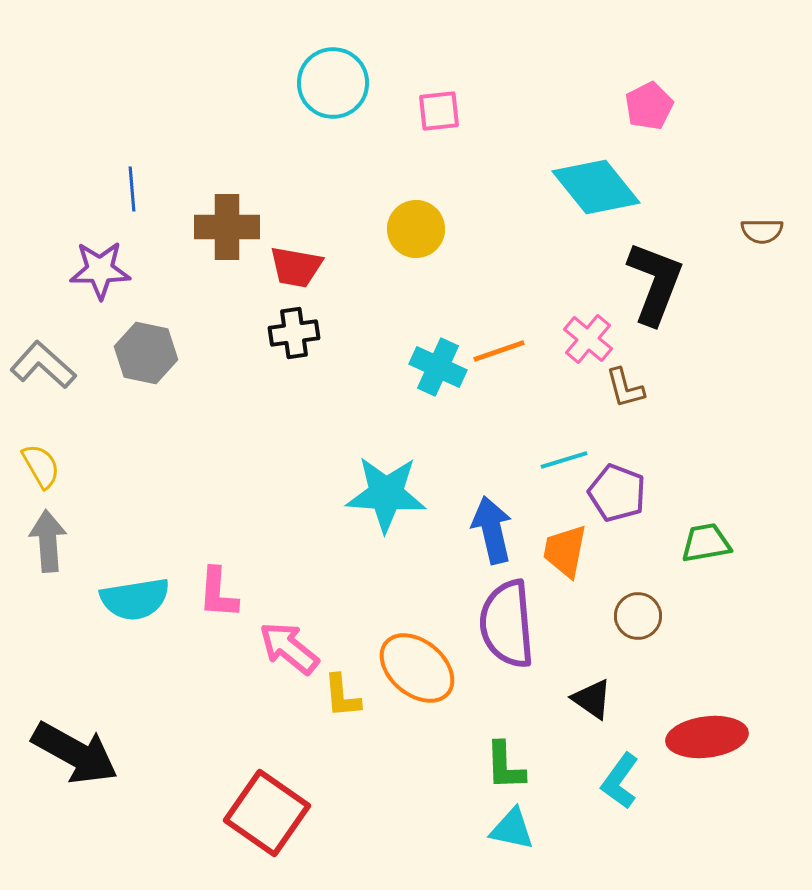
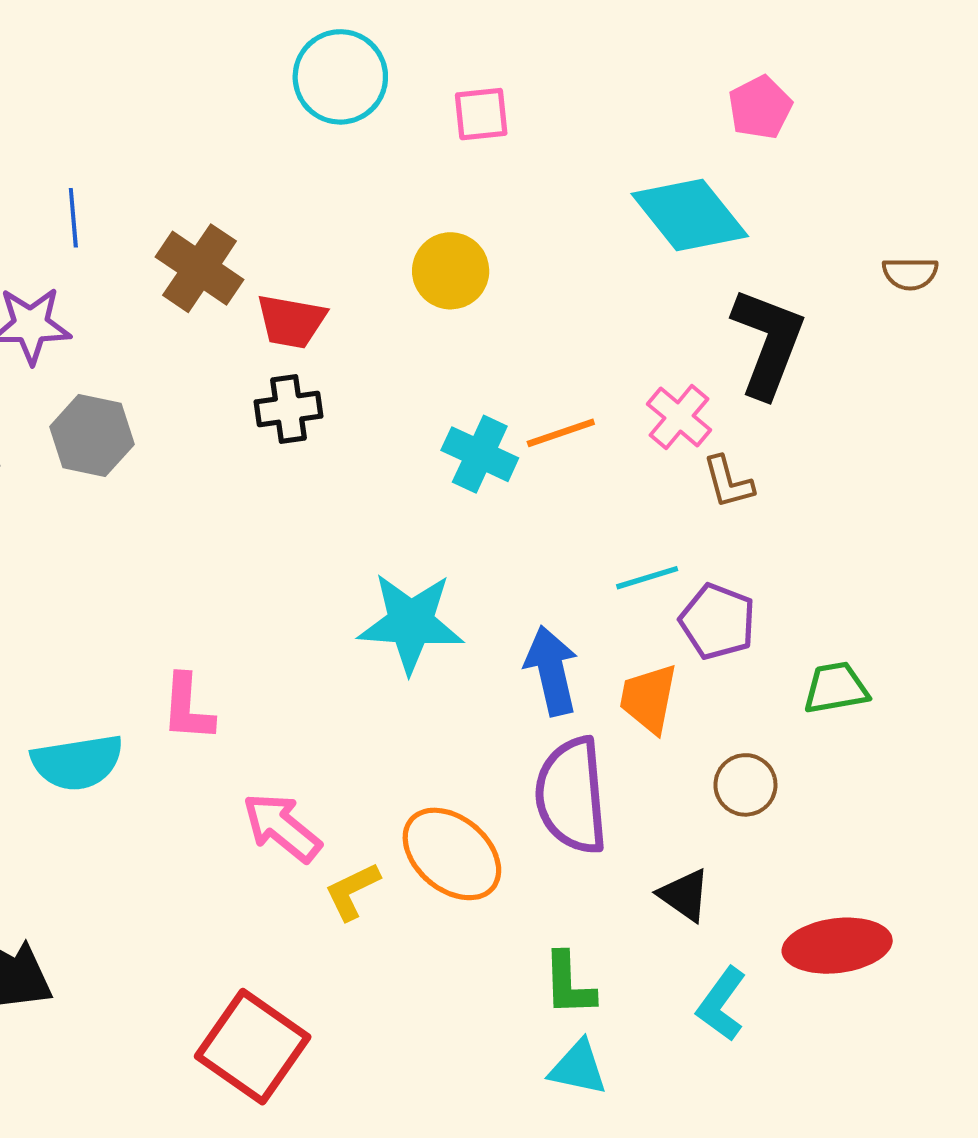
brown cross: (227, 227) -> (200, 268), turned 34
pink L-shape: (218, 593) -> (188, 708), moved
yellow L-shape: (342, 696) -> (352, 891), turned 69

